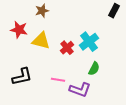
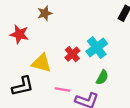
yellow triangle: (41, 41) -> (41, 63), moved

